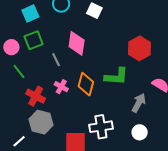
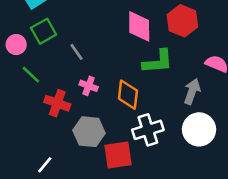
pink diamond: (77, 43) -> (139, 26), moved
orange diamond: (86, 84) -> (128, 95), moved
gray hexagon: (41, 122) -> (89, 132), moved
white circle: (140, 132) -> (199, 129), size x1.6

